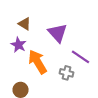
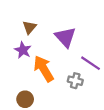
brown triangle: (25, 24) -> (29, 27), turned 40

